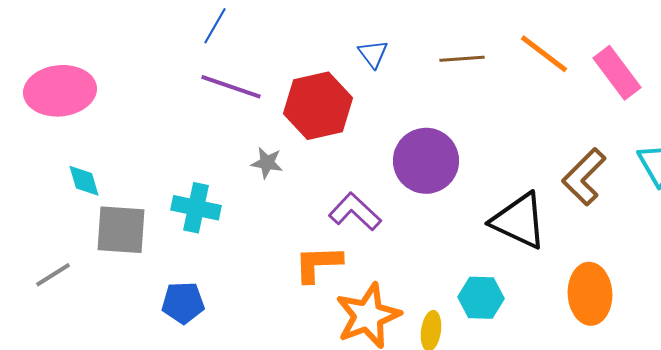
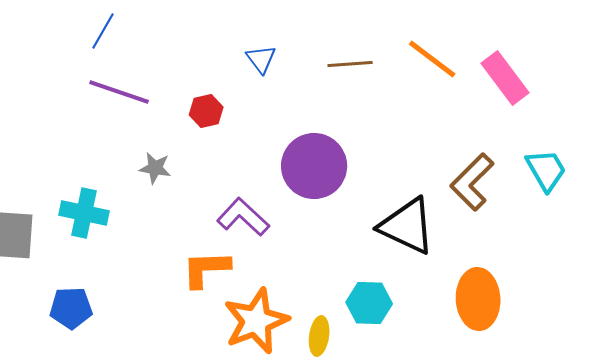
red hexagon: (318, 106) -> (206, 111), size x0.5

